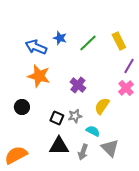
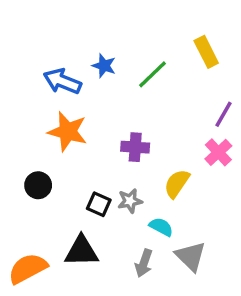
yellow rectangle: (119, 41) -> (206, 52), moved
purple cross: (78, 85) -> (135, 147), turned -35
black triangle: (59, 146) -> (81, 251), moved

